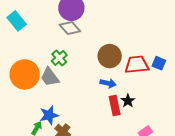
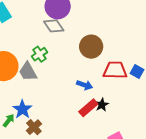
brown circle: (110, 56) -> (91, 47), moved
red rectangle: (115, 106) -> (88, 108), turned 54
blue star: (49, 115) -> (22, 109), turned -30

